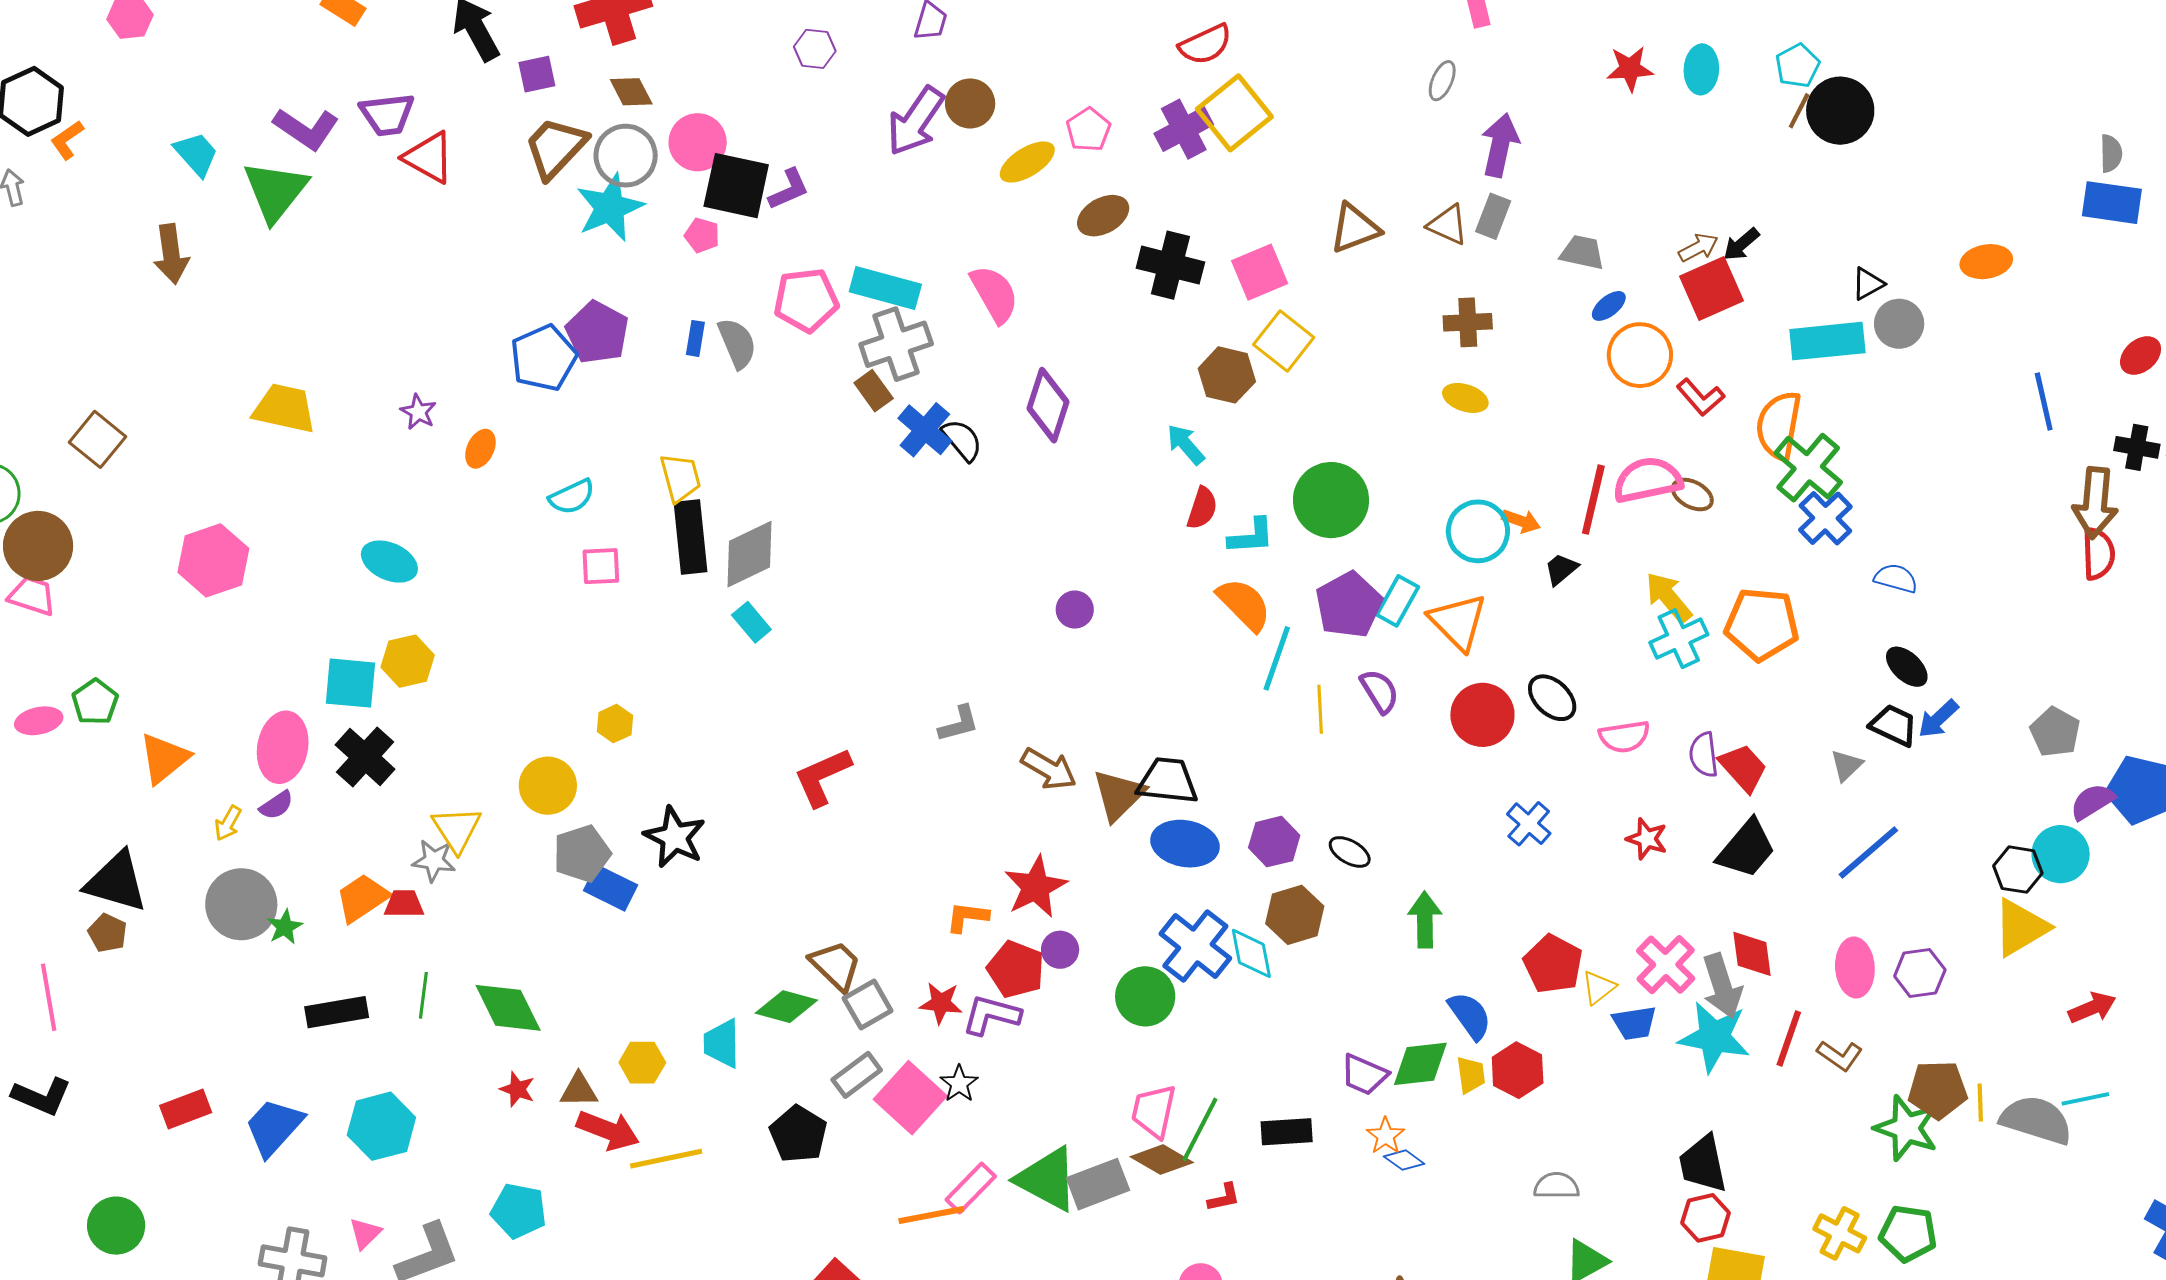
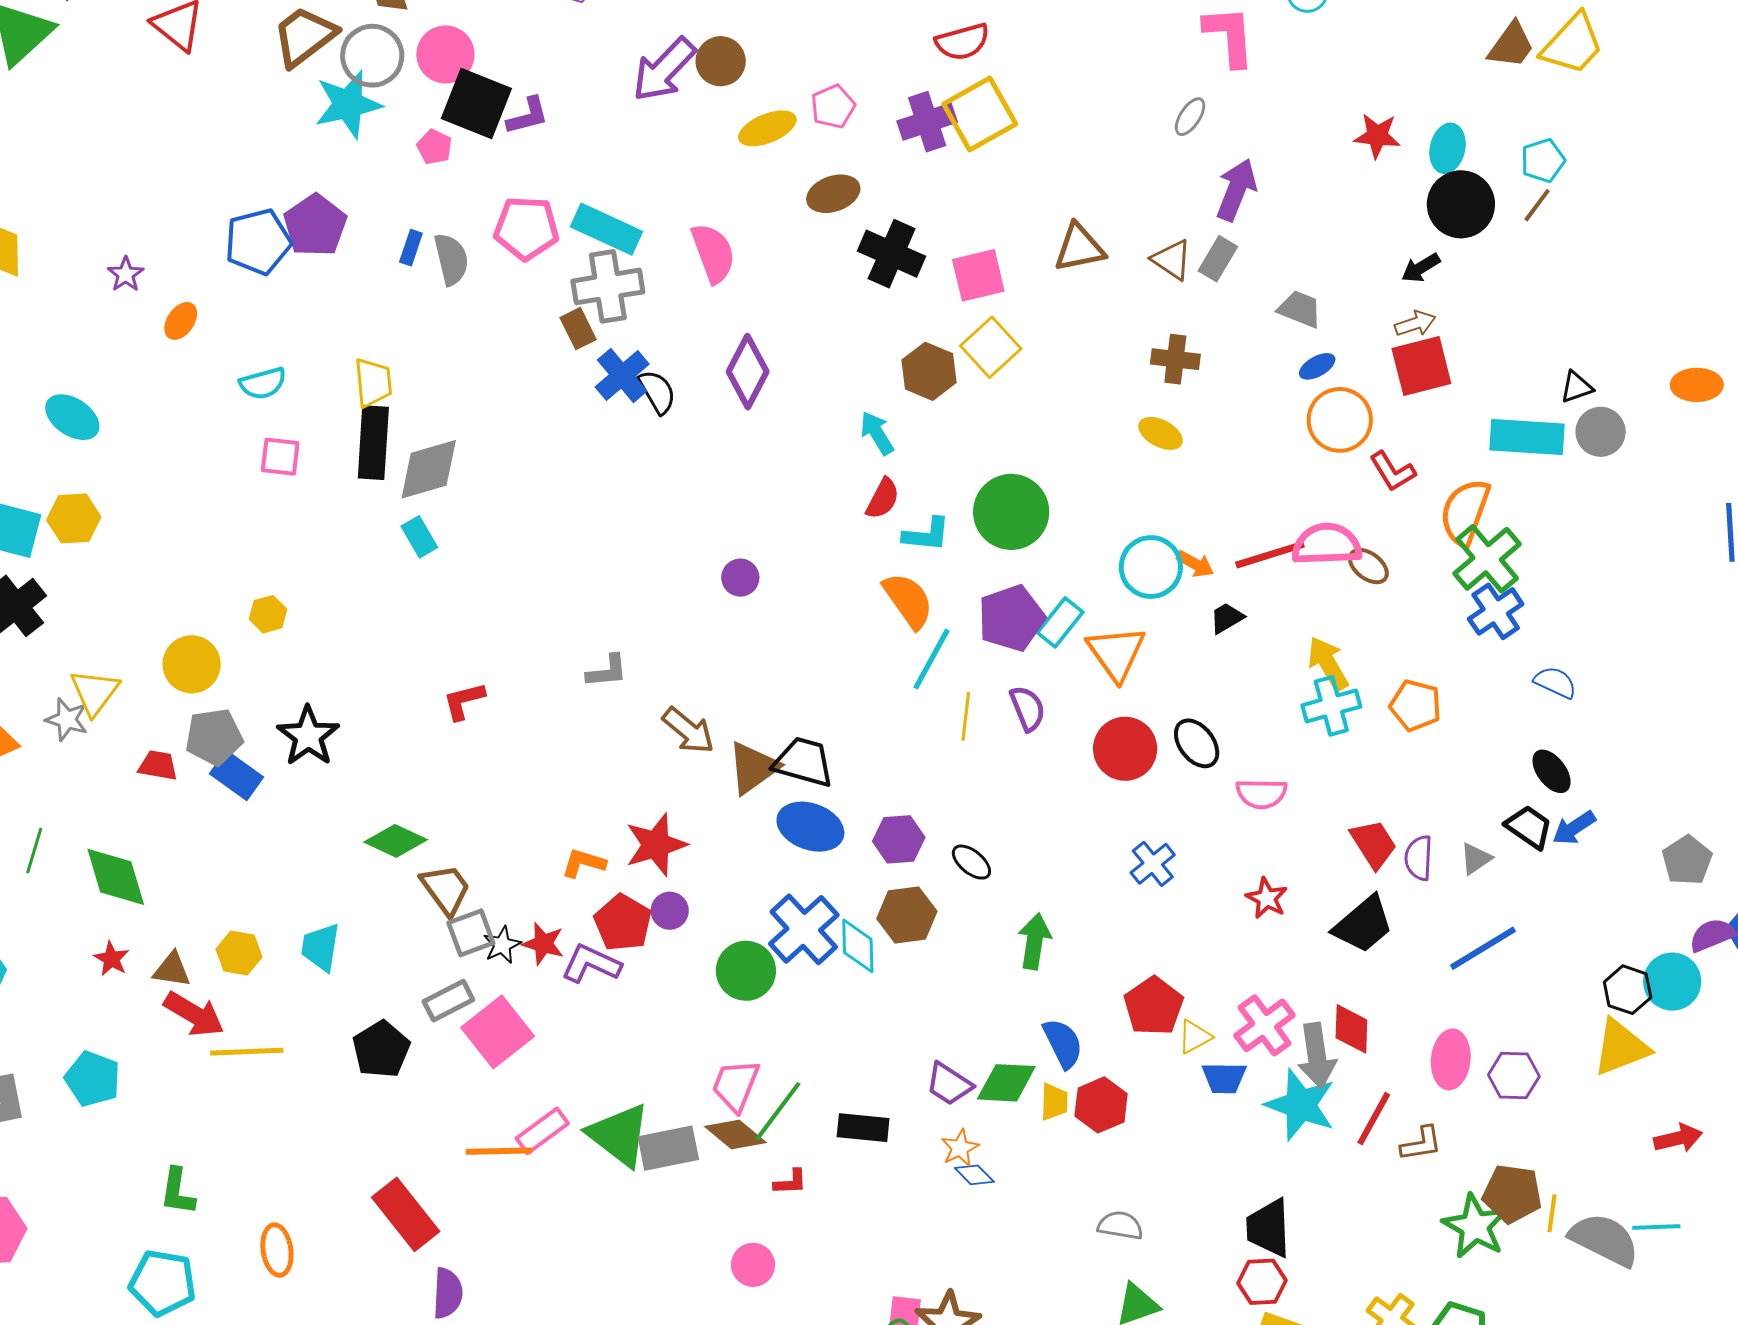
black circle: (1840, 111) -> (1461, 204), moved
black arrow: (1741, 244) -> (1421, 268), moved
red line: (1593, 500) -> (1270, 555), turned 50
orange pentagon: (1762, 624) -> (1415, 705), size x0.7
purple semicircle: (1704, 755) -> (1419, 858), moved
red L-shape: (822, 777) -> (464, 701), size x0.7
red trapezoid: (404, 904) -> (158, 765), moved
green diamond: (786, 1007) -> (396, 841), moved
brown L-shape: (1840, 1055) -> (1421, 1144), turned -54
black star: (959, 1084) -> (502, 945), moved

